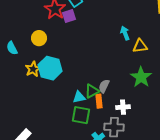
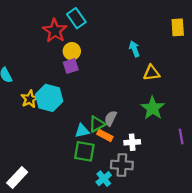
purple square: (69, 16) -> (71, 66), moved
cyan arrow: (125, 33) -> (134, 49), moved
yellow circle: (39, 38) -> (72, 51), moved
orange rectangle: (99, 101) -> (105, 135), turned -56

